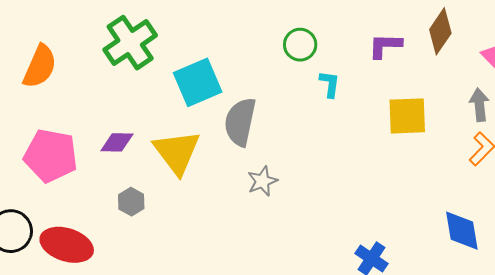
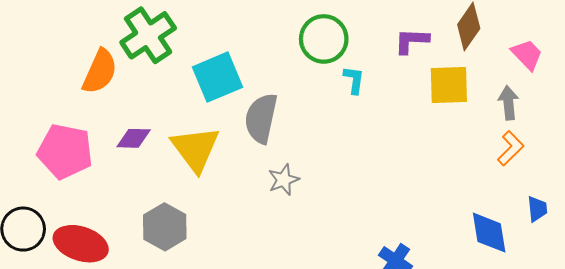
green circle: (300, 45) -> (324, 39), size x1.4
orange semicircle: (40, 66) -> (100, 71), moved
yellow square: (407, 116) -> (449, 85), moved
gray hexagon: (131, 202) -> (165, 227), moved, size x1.6

